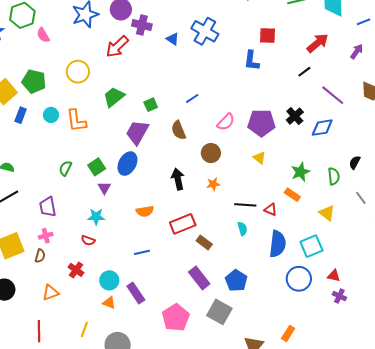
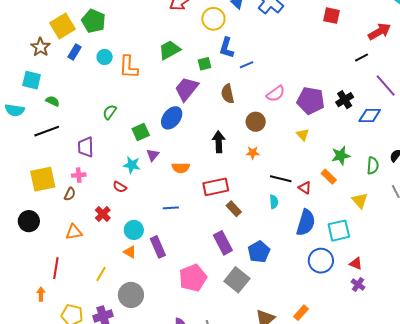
blue L-shape: (252, 61) -> (227, 48), moved
yellow circle: (78, 72) -> (213, 19), moved
green square: (97, 167) -> (141, 132), moved
purple triangle: (104, 188) -> (153, 155), moved

